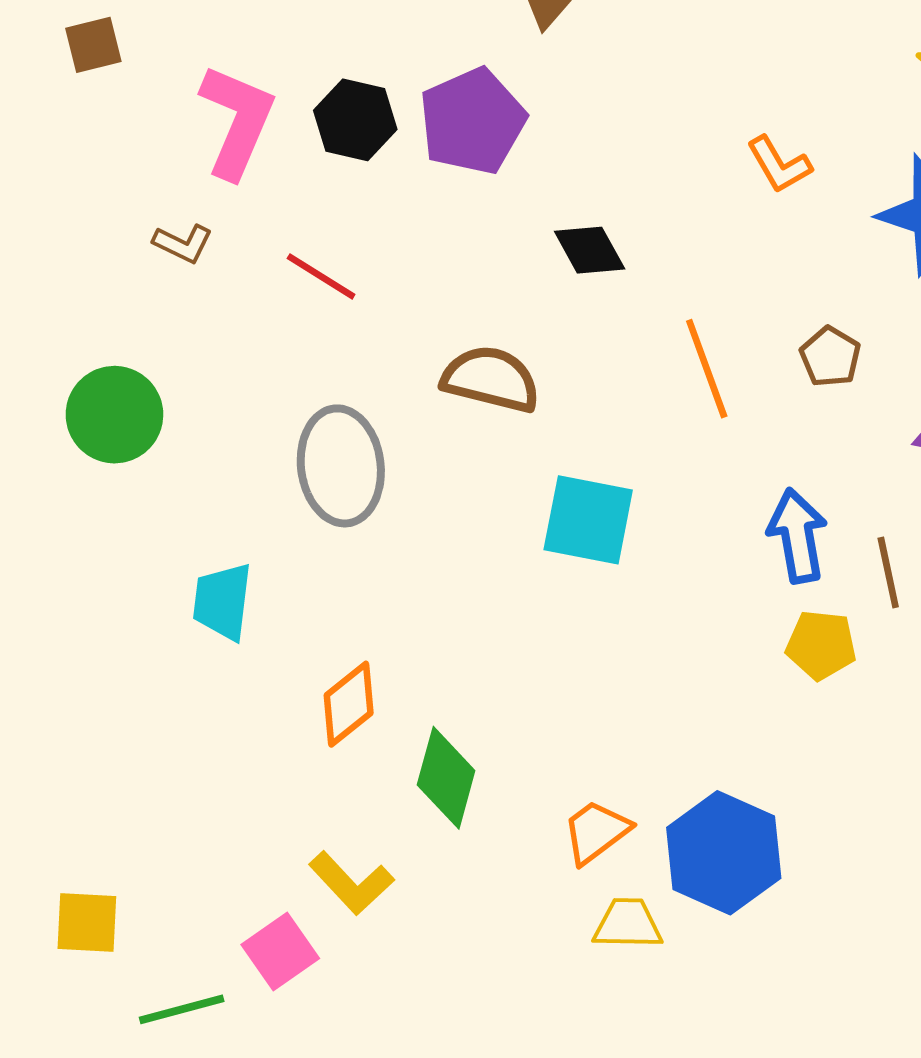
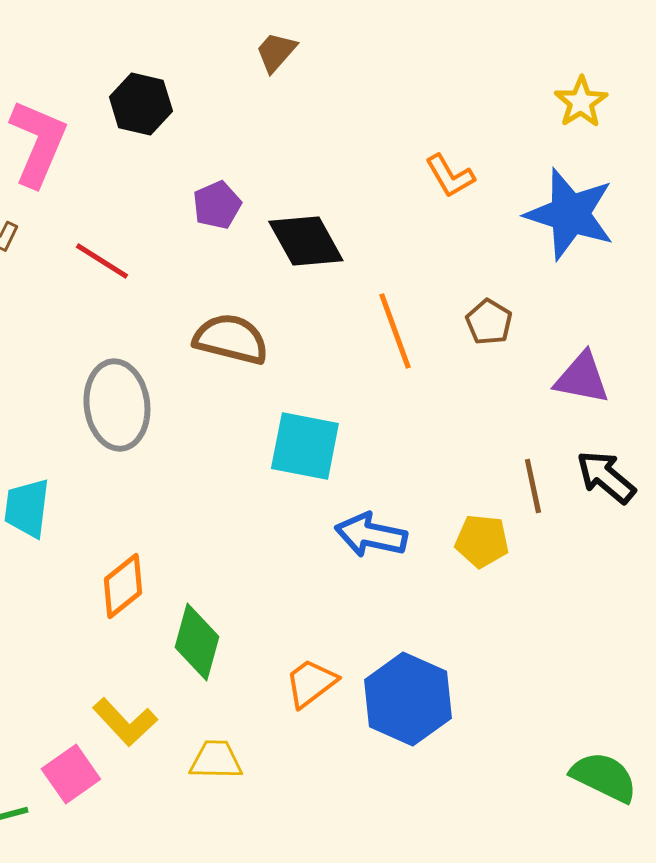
black hexagon: (355, 120) -> (141, 104), moved
purple pentagon: (472, 121) -> (217, 205), moved, size x0.6
black diamond: (590, 250) -> (306, 241), size x1.4
blue arrow: (797, 536) -> (371, 535), moved, turned -68
yellow trapezoid: (628, 924) -> (216, 760), moved

